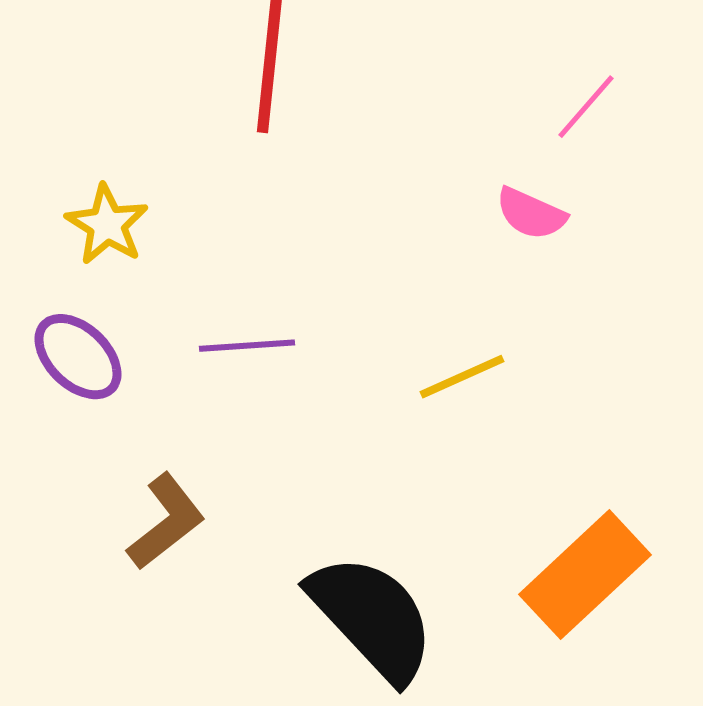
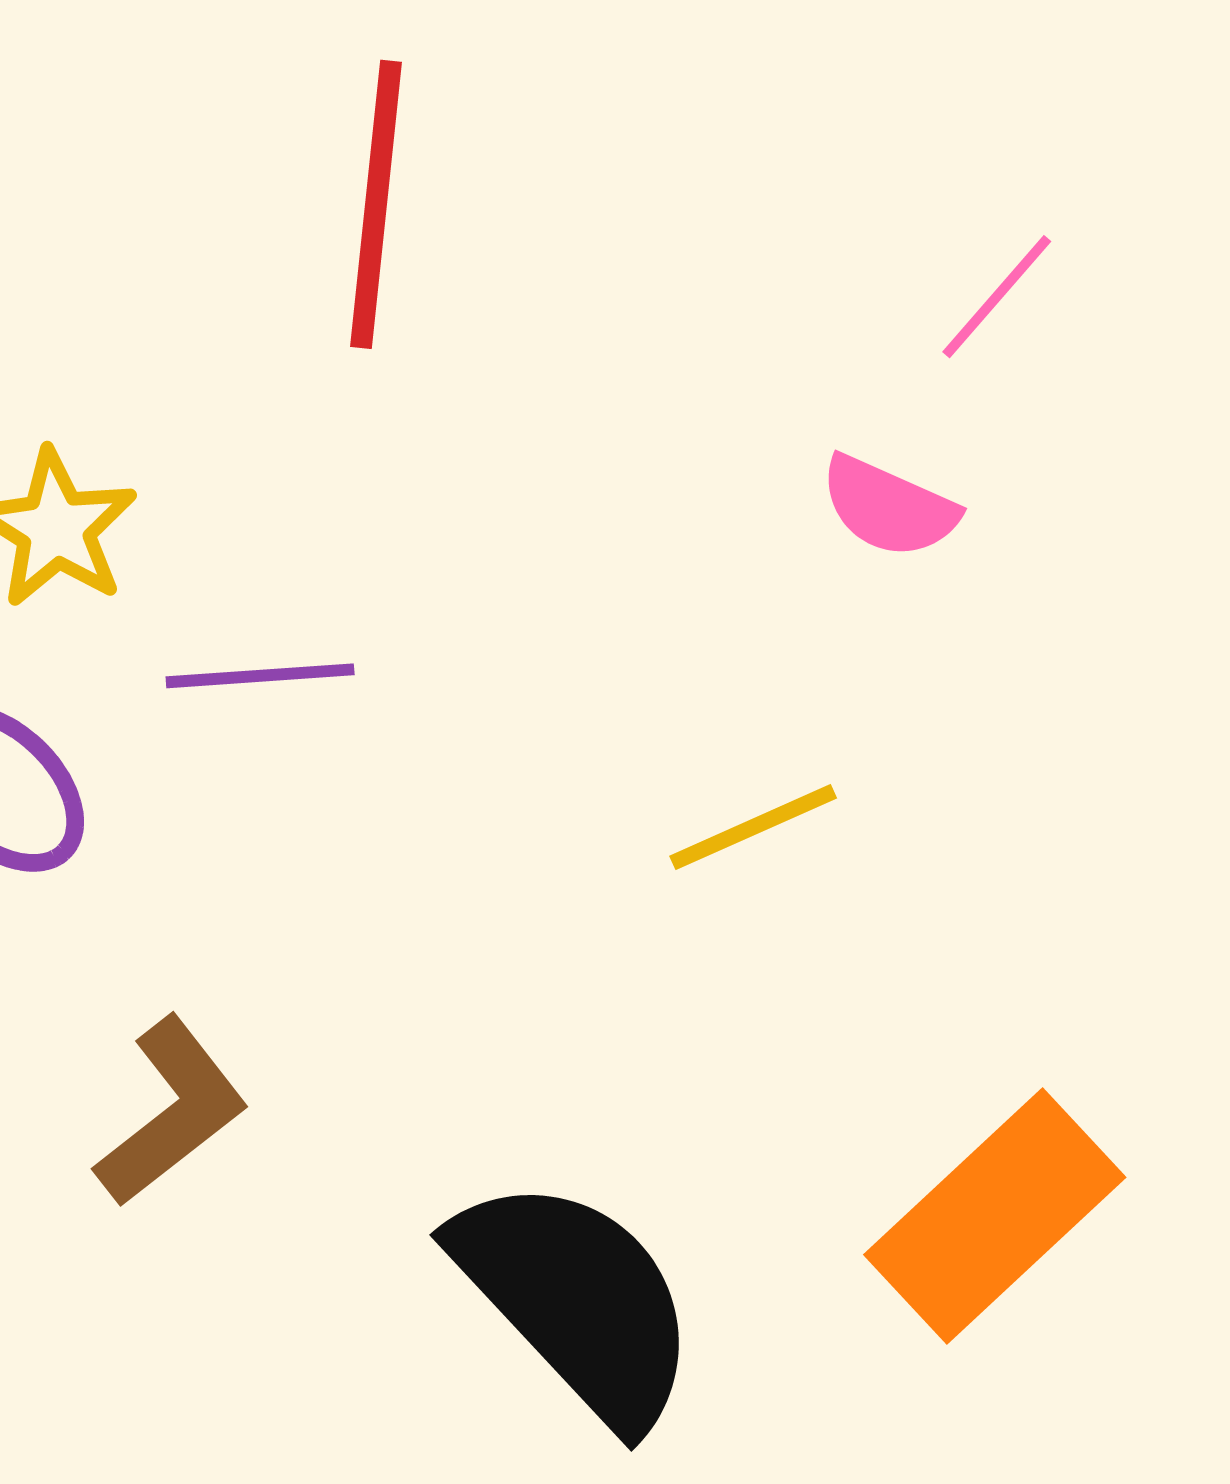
purple line: (247, 346) -> (260, 676), moved

